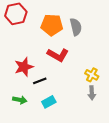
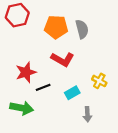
gray arrow: (92, 93) -> (87, 114), moved
green arrow: (20, 100) -> (22, 108), size x1.5
cyan rectangle: (49, 102) -> (72, 93), moved

